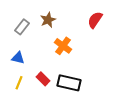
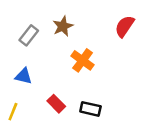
yellow line: (19, 83) -> (13, 112), moved
black rectangle: (69, 83) -> (90, 109), size x0.7

